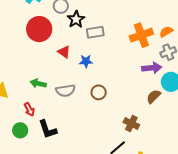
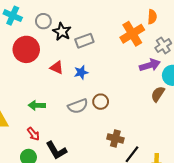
orange semicircle: (166, 32) -> (152, 17), moved, turned 136
gray semicircle: (65, 91) -> (78, 106), moved
brown cross: (131, 124) -> (115, 138), moved

